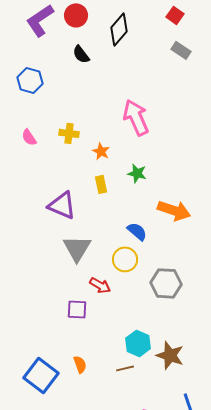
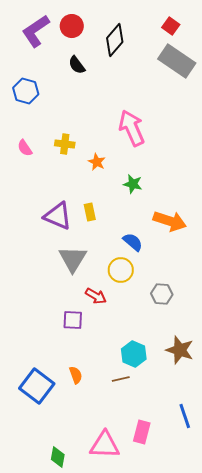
gray rectangle: (181, 50) -> (177, 61), size x1.8
yellow rectangle: (101, 184) -> (90, 212), moved
gray hexagon: (166, 283) -> (162, 294), size x0.7
brown star: (170, 355) -> (180, 350), moved

